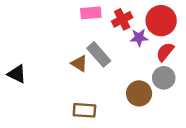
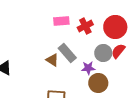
purple star: (139, 38) -> (88, 68), moved
gray circle: (164, 78) -> (103, 53), moved

